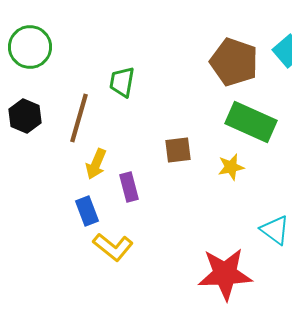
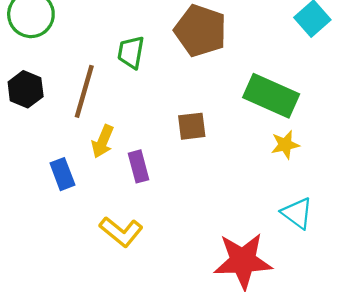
brown pentagon: (234, 62) -> (200, 31), moved
yellow star: (231, 167) -> (285, 145), moved
blue rectangle: (87, 211) -> (62, 174), moved

